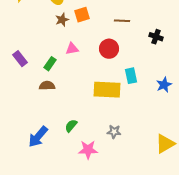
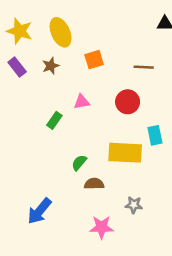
brown star: (62, 20) -> (51, 66), moved
purple rectangle: (20, 59) -> (17, 67), moved
brown semicircle: (47, 86) -> (94, 184), moved
green semicircle: (71, 126) -> (79, 163), moved

